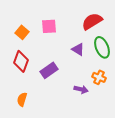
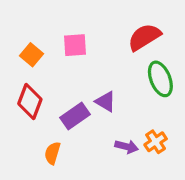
purple triangle: (78, 49) -> (106, 101), moved
orange cross: (99, 77) -> (156, 142), moved, turned 32
orange semicircle: (22, 99) -> (52, 153), moved

